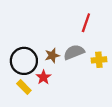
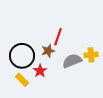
red line: (86, 23) -> (58, 37), moved
gray semicircle: (74, 52) -> (72, 61), moved

